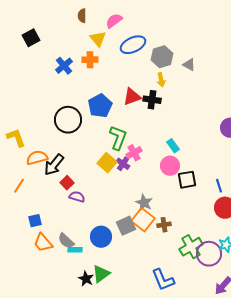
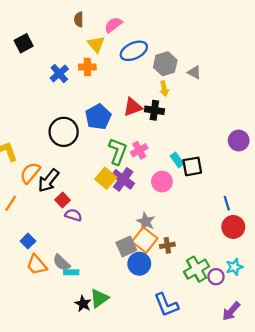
pink cross: (134, 153) -> (139, 150), moved
orange semicircle: (37, 158) -> (30, 173), turned -35
purple cross: (123, 164) -> (123, 179), size x1.5
pink circle: (170, 166) -> (162, 182), moved
black square: (187, 180) -> (192, 166), moved
blue square: (35, 221) -> (28, 241), turned -32
blue circle: (101, 237) -> (139, 264), moved
purple circle: (209, 254) -> (216, 277), size x0.6

